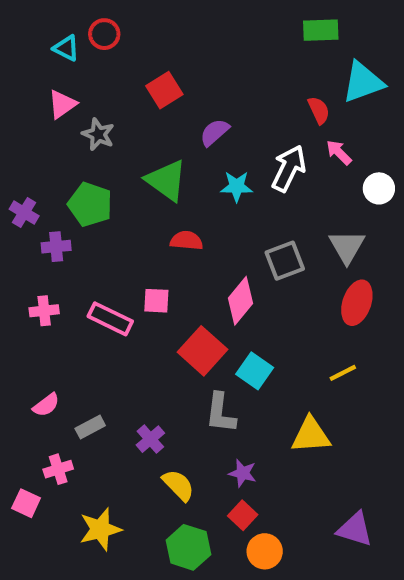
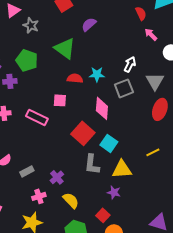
white arrow: (289, 168) -> (130, 64), moved, size x0.7
cyan star: (237, 186) -> (97, 74), moved
pink square: (156, 301) -> (60, 100), moved
pink diamond: (241, 301) -> (102, 108), turned -35
yellow line: (343, 373) -> (153, 152), moved
yellow triangle: (311, 435) -> (122, 169), moved
pink cross: (58, 469) -> (39, 196), moved
purple star: (243, 473) -> (114, 192), moved

